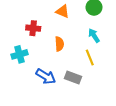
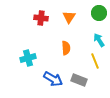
orange triangle: (63, 11) -> (69, 17), turned 40
red cross: (33, 28) -> (41, 18), moved

